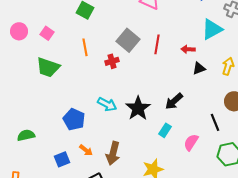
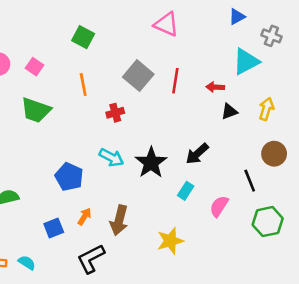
red cross: (112, 61) -> (115, 113), moved
orange arrow: (86, 150) -> (84, 216), turned -96

